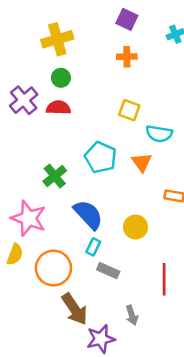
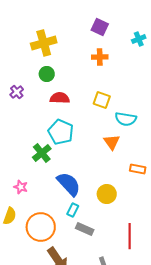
purple cross: (24, 100) -> (17, 92), size x0.6
red semicircle: (58, 108) -> (60, 98), moved
cyan pentagon: (101, 157) -> (61, 132), moved
pink star: (29, 218) -> (21, 187), size x0.5

